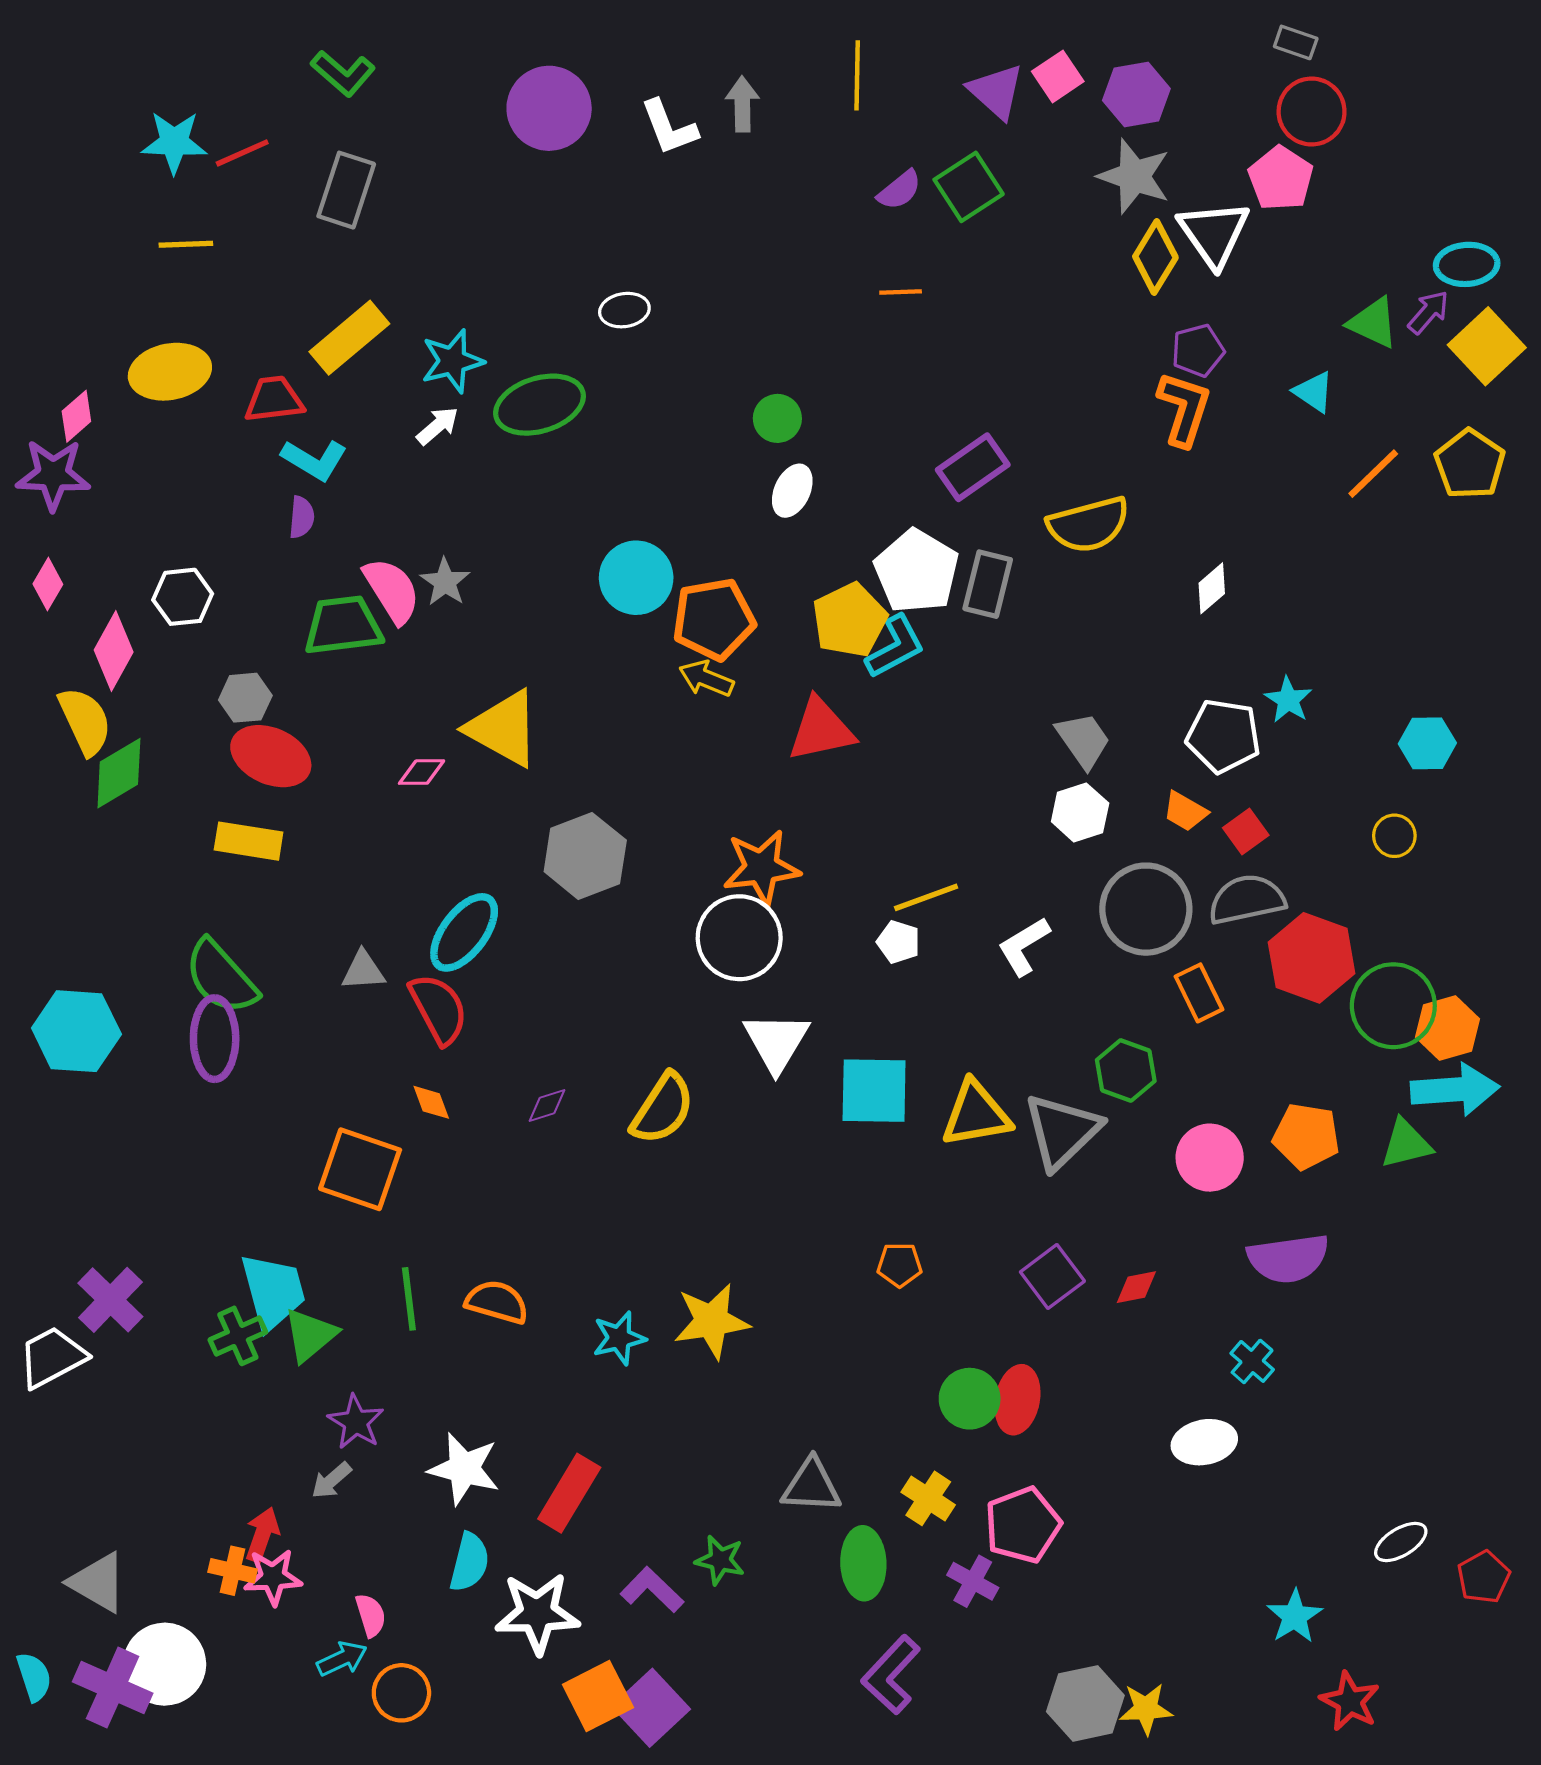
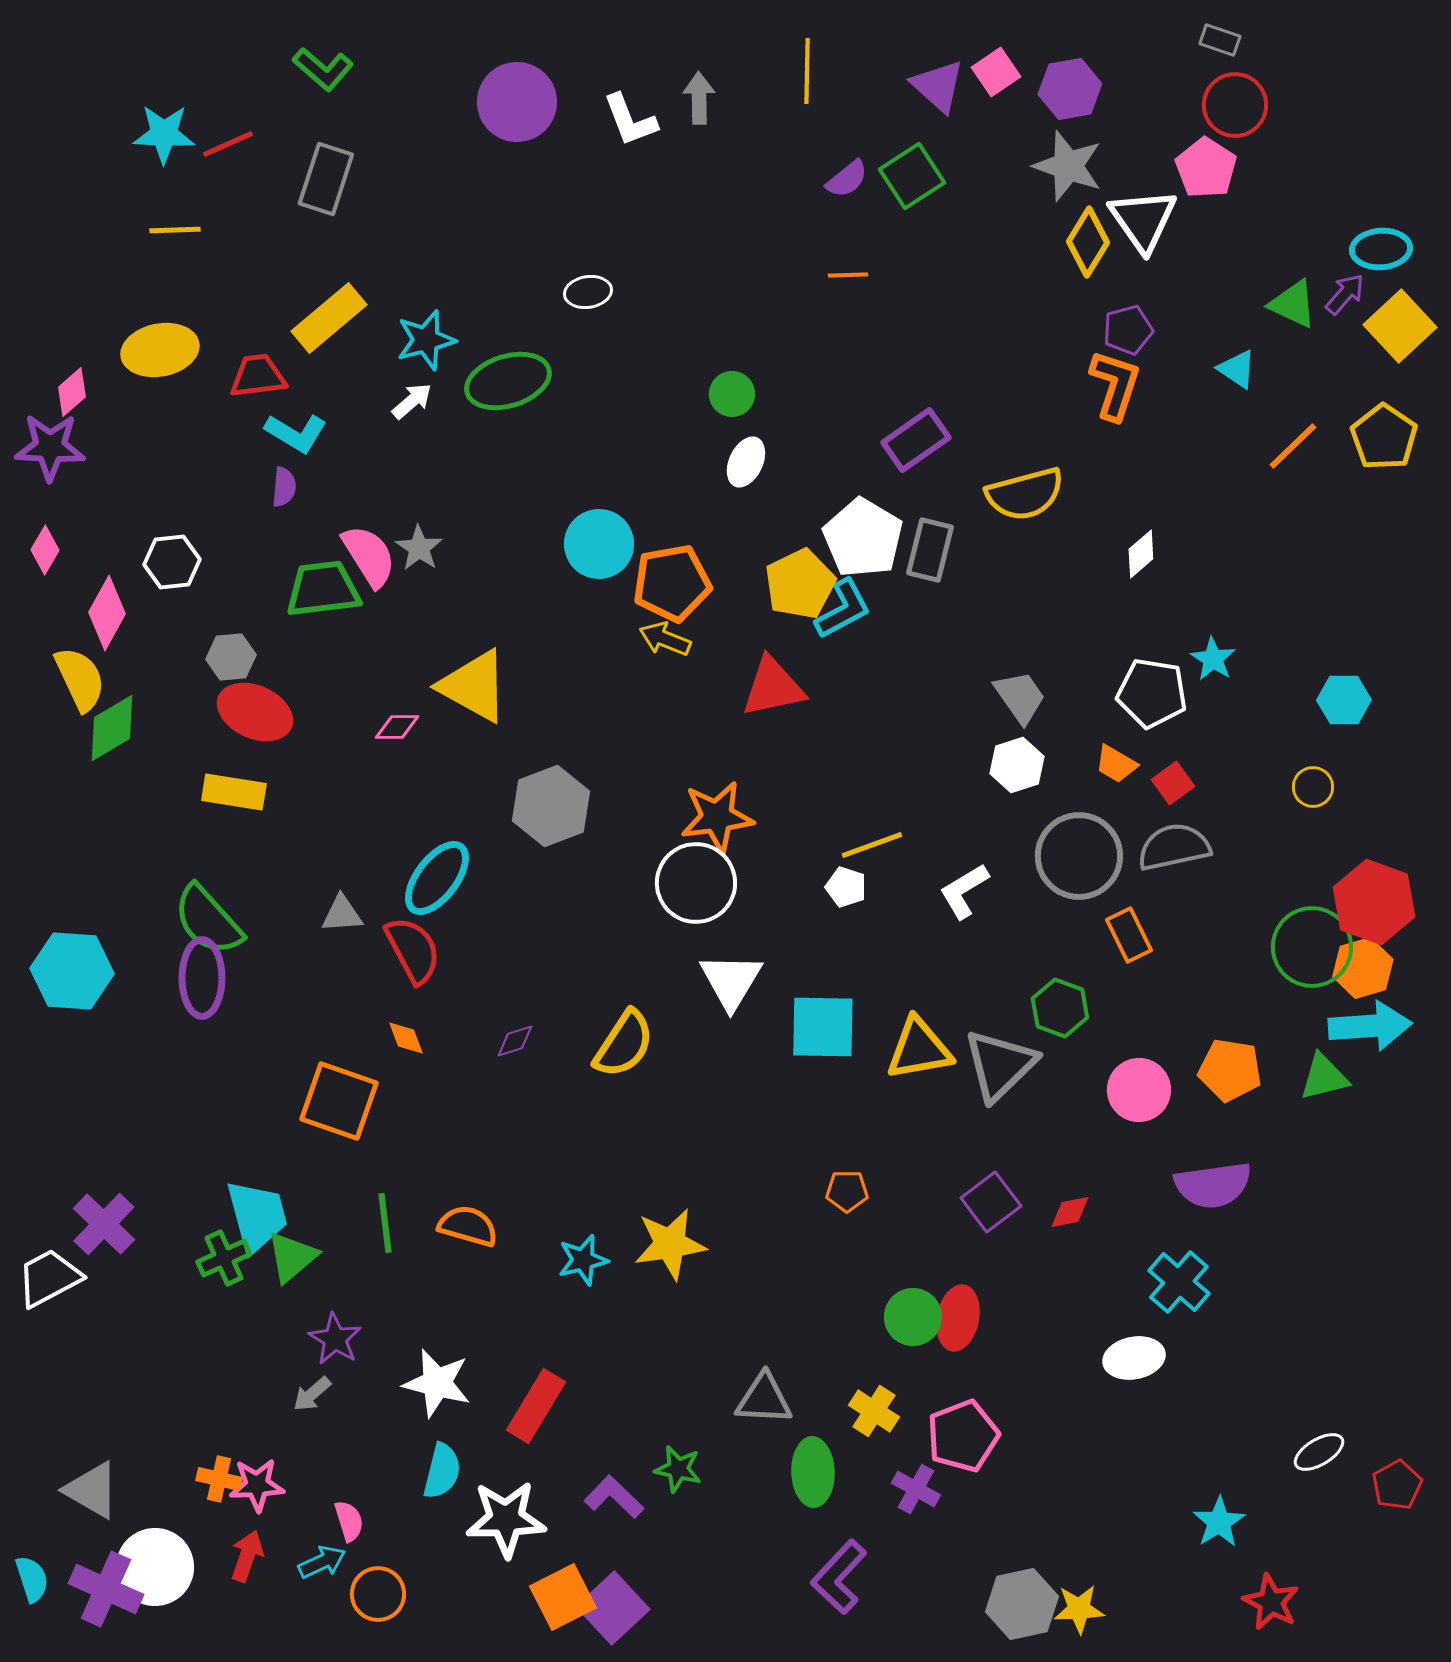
red hexagon: (1312, 958) -> (1374, 902), moved
cyan cross: (1252, 1361) -> (1179, 1282), size x1.5
red arrow: (262, 1535) -> (247, 1556), moved

